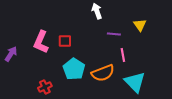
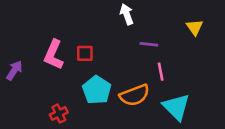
yellow triangle: (140, 25) -> (195, 27), moved

